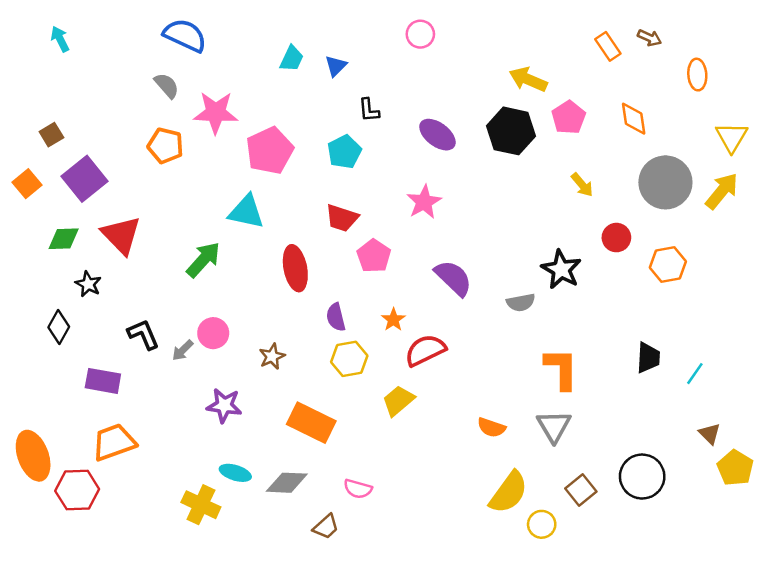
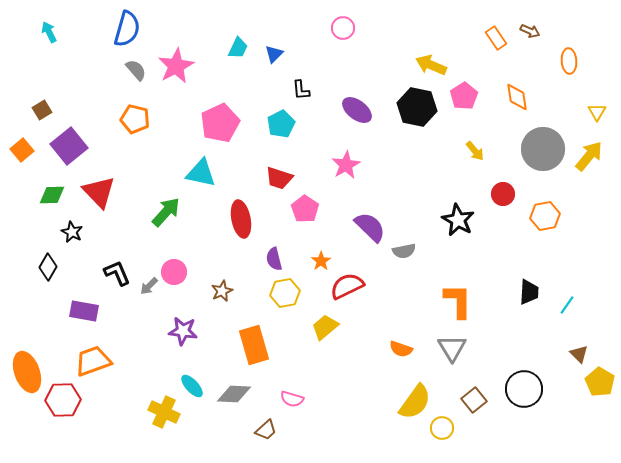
blue semicircle: (185, 35) -> (127, 29), moved, turned 81
pink star: (216, 113) -> (176, 66), moved, turned -30
yellow triangle: (732, 137) -> (597, 112), size x0.7
gray semicircle: (521, 302) -> (404, 251), moved
orange rectangle: (311, 423) -> (254, 345), turned 48
cyan ellipse: (235, 473) -> (192, 386), turned 30

